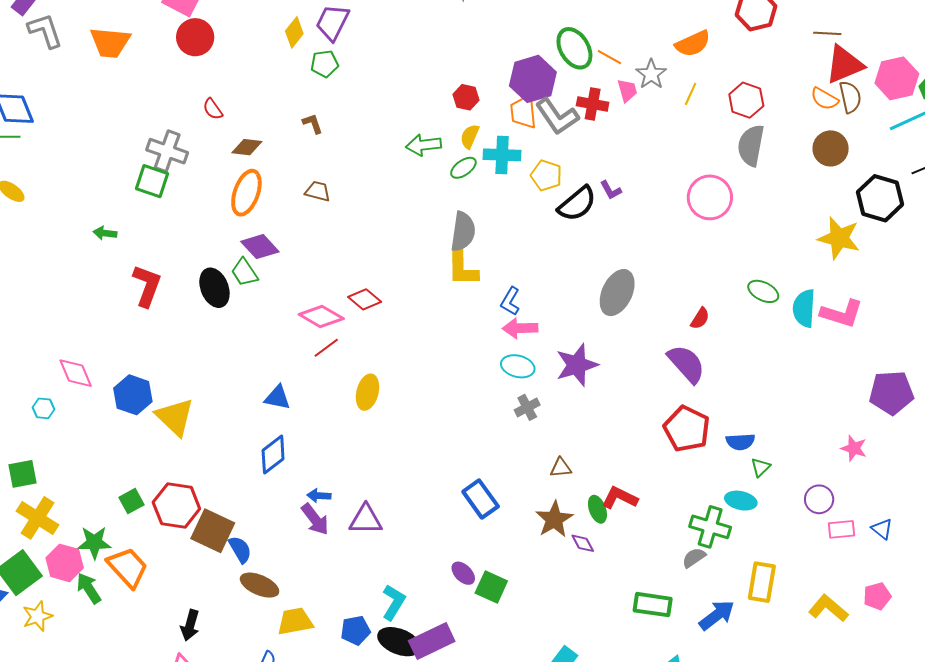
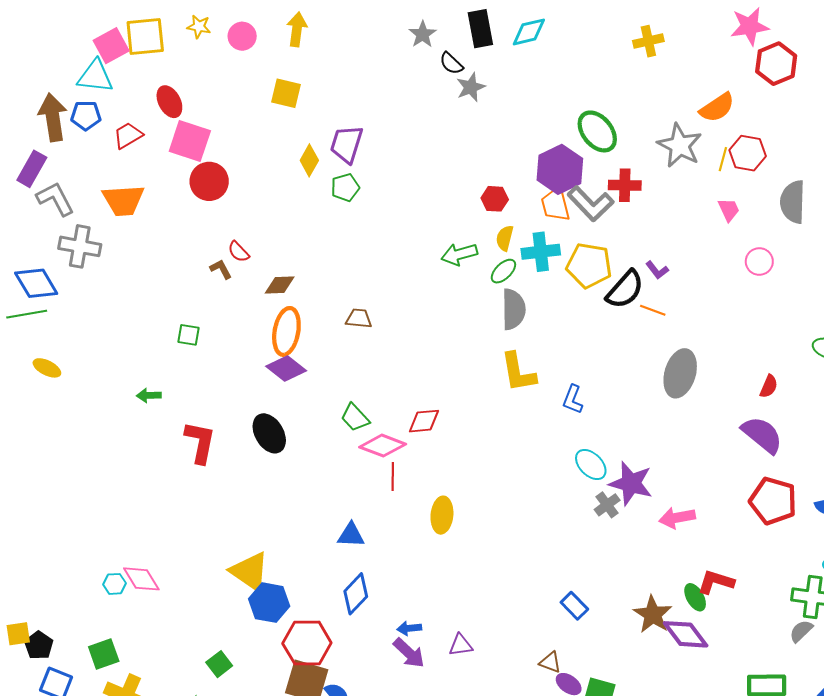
orange line: (609, 57) -> (653, 310), moved
gray star: (651, 74) -> (680, 145), size x1.4
pink trapezoid: (627, 90) -> (729, 210), moved
red hexagon: (746, 100) -> (748, 153), moved
brown L-shape: (313, 124) -> (221, 269), moved
gray cross: (167, 151) -> (80, 246), moved
yellow pentagon: (546, 175) -> (589, 265), size x1.4
green square: (152, 181) -> (188, 335), size x0.7
pink circle: (710, 197) -> (759, 262), size x0.6
gray semicircle: (463, 232) -> (514, 309), moved
purple diamond: (260, 247) -> (286, 369), moved
green trapezoid: (244, 272) -> (355, 418), moved
red diamond: (365, 299) -> (424, 421), turned -36
pink arrow: (520, 328) -> (677, 518), moved
red line: (326, 348) -> (393, 477), turned -44
purple star: (577, 365) -> (631, 483), moved, turned -30
cyan ellipse: (518, 366) -> (591, 465), turned 40
pink diamond: (76, 373) -> (141, 579), moved
blue hexagon: (133, 395) -> (269, 603), moved
brown triangle: (561, 468) -> (550, 662), moved, turned 35
blue rectangle: (481, 499) -> (574, 606), size x0.7
red hexagon: (176, 505) -> (307, 643), moved
purple triangle: (366, 520) -> (461, 645), size x0.7
purple diamond: (583, 543) -> (686, 634), size x1.8

